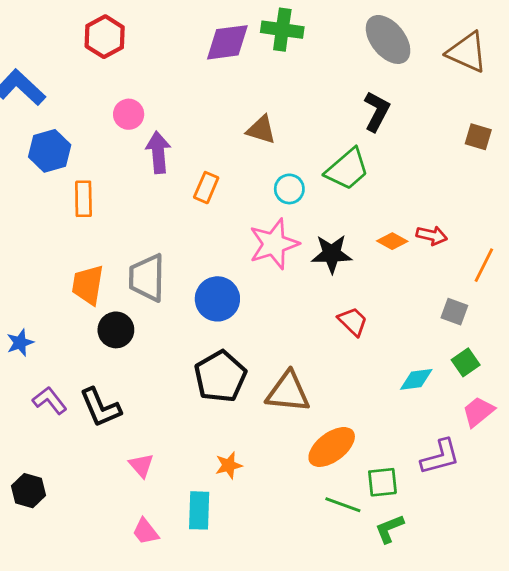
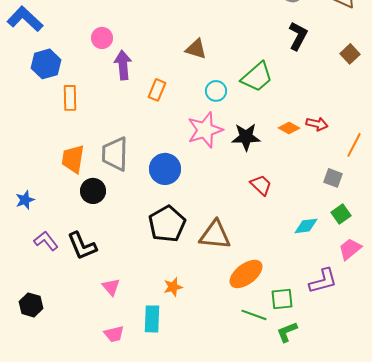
black L-shape: (377, 111) -> (298, 36), moved
brown square: (478, 137) -> (350, 54), turned 30
pink trapezoid: (146, 532) -> (114, 334), turned -65

